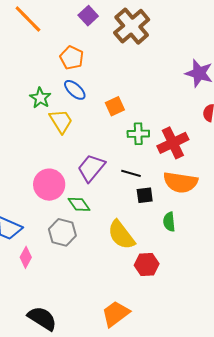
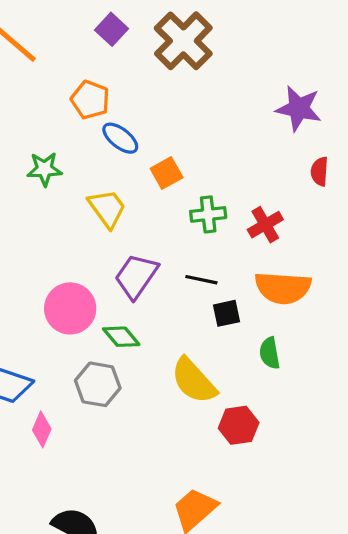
blue ellipse: (75, 90) -> (120, 138), moved
green star: (40, 98) -> (44, 169), turned -30
yellow trapezoid: (61, 121) -> (107, 208), moved
red cross: (173, 143) -> (265, 225), size x0.7

